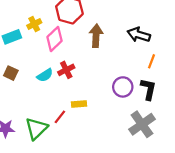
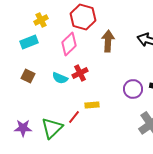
yellow cross: (34, 24) -> (41, 20), moved
cyan semicircle: (45, 75) -> (60, 78), turned 56

